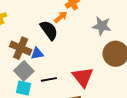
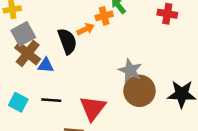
gray star: (102, 26) -> (130, 70), moved
gray square: (24, 71) -> (23, 34), moved

